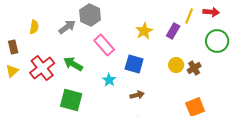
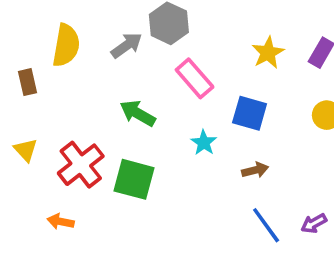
yellow semicircle: (34, 27) -> (66, 45), size x1.6
red cross: (42, 68) -> (81, 165), moved
yellow triangle: (12, 71) -> (26, 150), moved, turned -32

